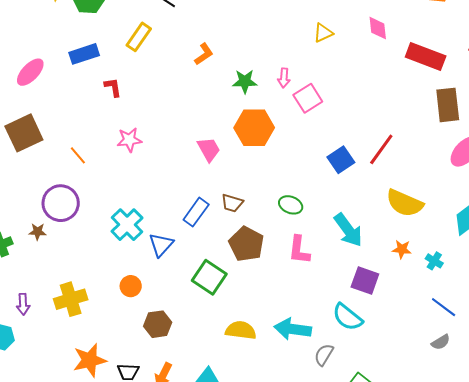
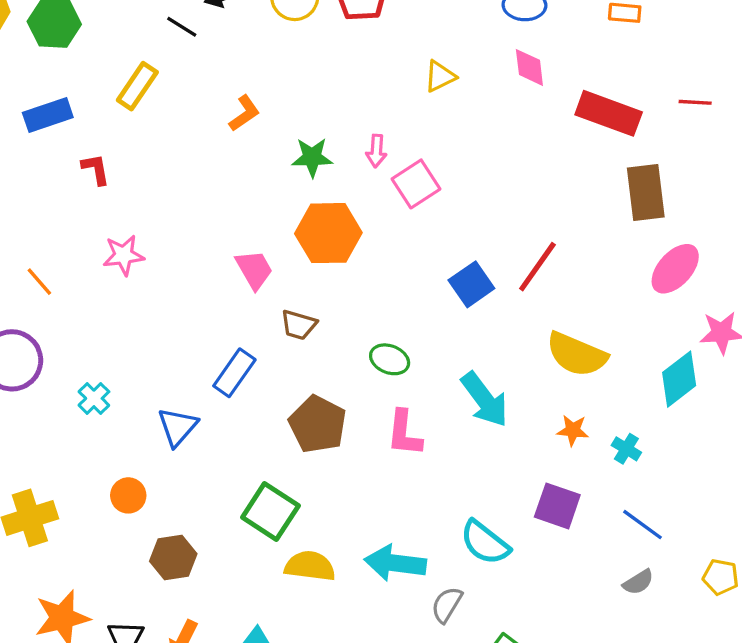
brown trapezoid: (232, 203) -> (299, 325), moved
cyan cross: (127, 225) -> (94, 398), moved, size x0.6
green square: (209, 277) -> (270, 512), moved
purple square: (365, 281) -> (557, 506), moved

